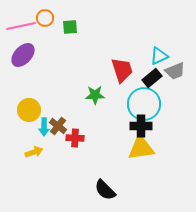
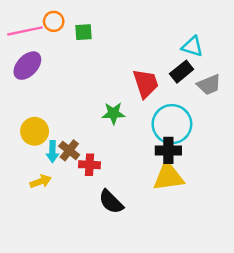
cyan triangle: (159, 56) -> (192, 46), moved, turned 42
black rectangle: (152, 78) -> (182, 72), moved
black semicircle: (105, 190) -> (111, 202), moved

